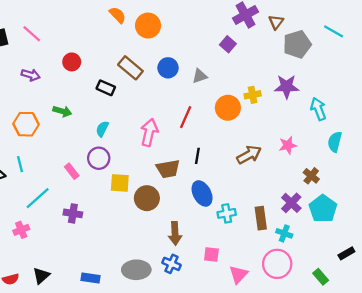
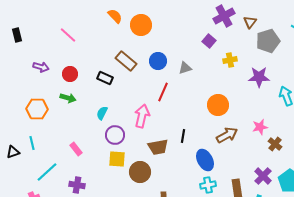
pink line: (32, 34) -> (68, 35), moved
red circle: (72, 62) -> (70, 74), moved
yellow cross: (253, 95) -> (230, 60), moved
orange circle: (228, 108) -> (218, 105), moved
red line: (186, 117) -> (163, 92), moved
purple circle: (99, 158) -> (115, 135), moved
brown cross: (311, 176) -> (275, 144), moved
blue ellipse: (202, 193) -> (205, 160), moved

